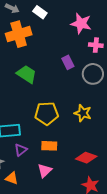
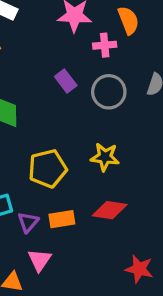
purple triangle: (21, 150) -> (28, 222), moved
red diamond: (86, 158) -> (110, 210), moved
pink triangle: (45, 170) -> (40, 260), moved

